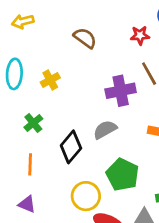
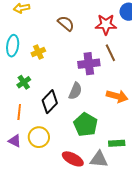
red star: (140, 35) -> (106, 24), size x1.5
gray semicircle: (105, 130) -> (75, 91), turned 138
yellow circle: (86, 196) -> (39, 137), moved

